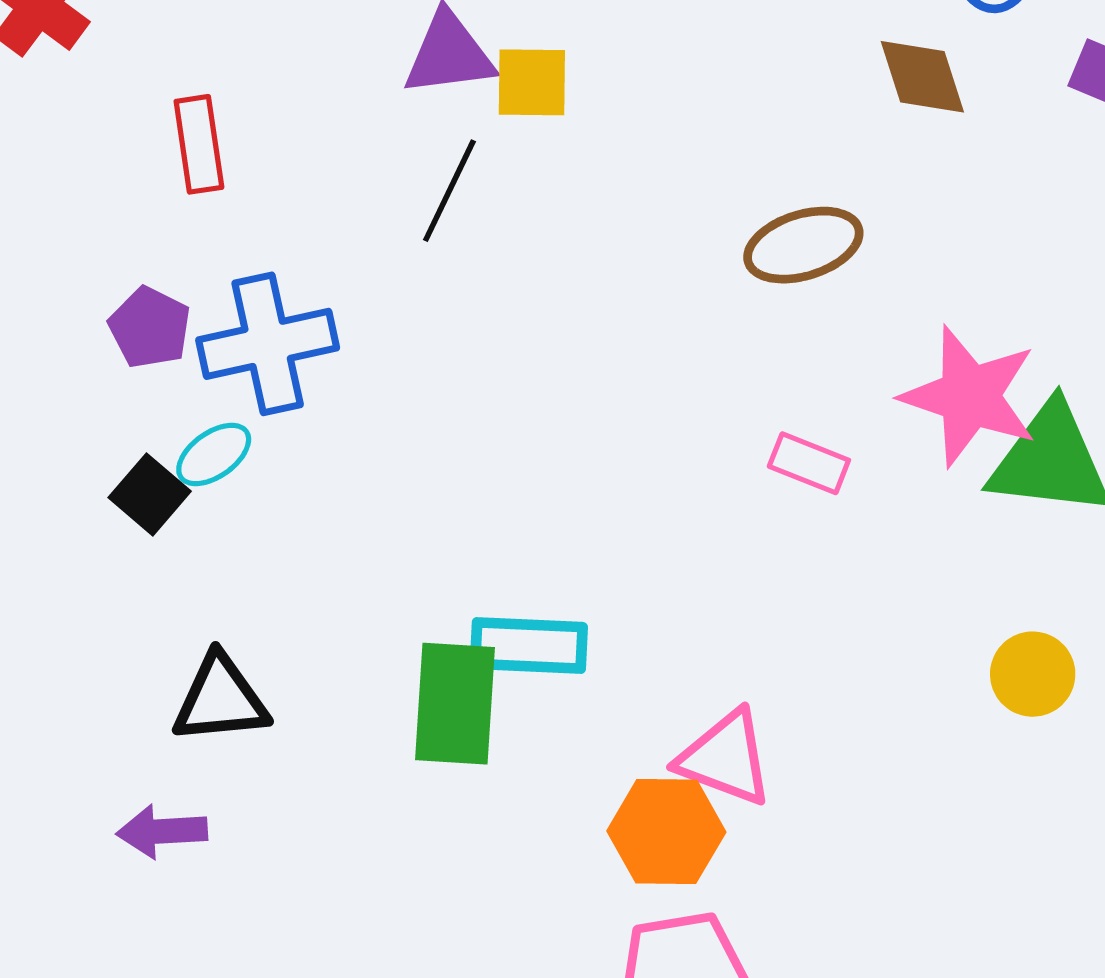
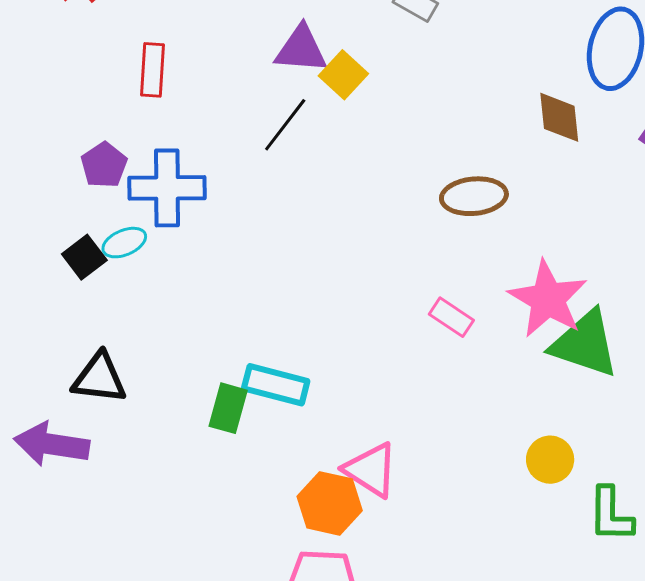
yellow square: (532, 82) -> (343, 75), turned 30
green rectangle: (455, 704) -> (228, 408), size x0.7
purple arrow: (162, 831) -> (52, 444), size x1.5

